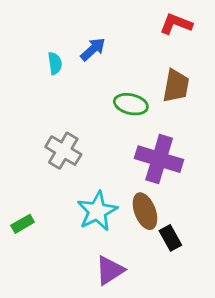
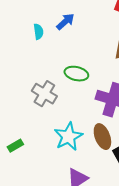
green ellipse: (131, 104) -> (76, 74), moved

